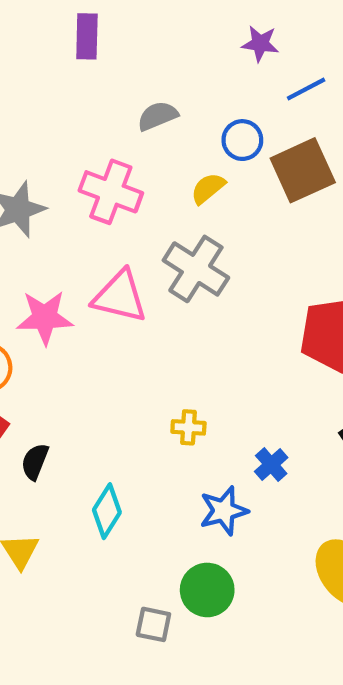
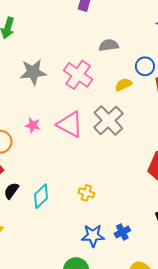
pink star: (45, 318) -> (33, 125), size x0.6
blue cross: (271, 465) -> (122, 232), moved
cyan diamond: (107, 511) -> (41, 196), moved

